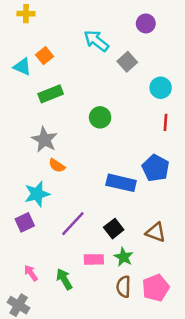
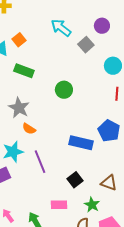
purple circle: (146, 23) -> (102, 26), moved
green rectangle: (51, 94) -> (24, 71), turned 42
purple line: (73, 224) -> (40, 162), moved, turned -65
green star: (124, 257) -> (92, 205), moved

